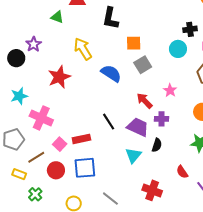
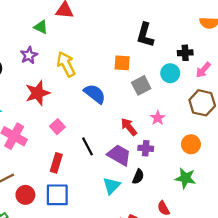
black L-shape: (110, 18) -> (145, 35), moved
purple star: (34, 44) -> (29, 55), moved
gray square: (143, 65) -> (141, 85), moved
red rectangle: (81, 139) -> (56, 163), turned -66
pink square: (60, 144) -> (57, 127), moved

